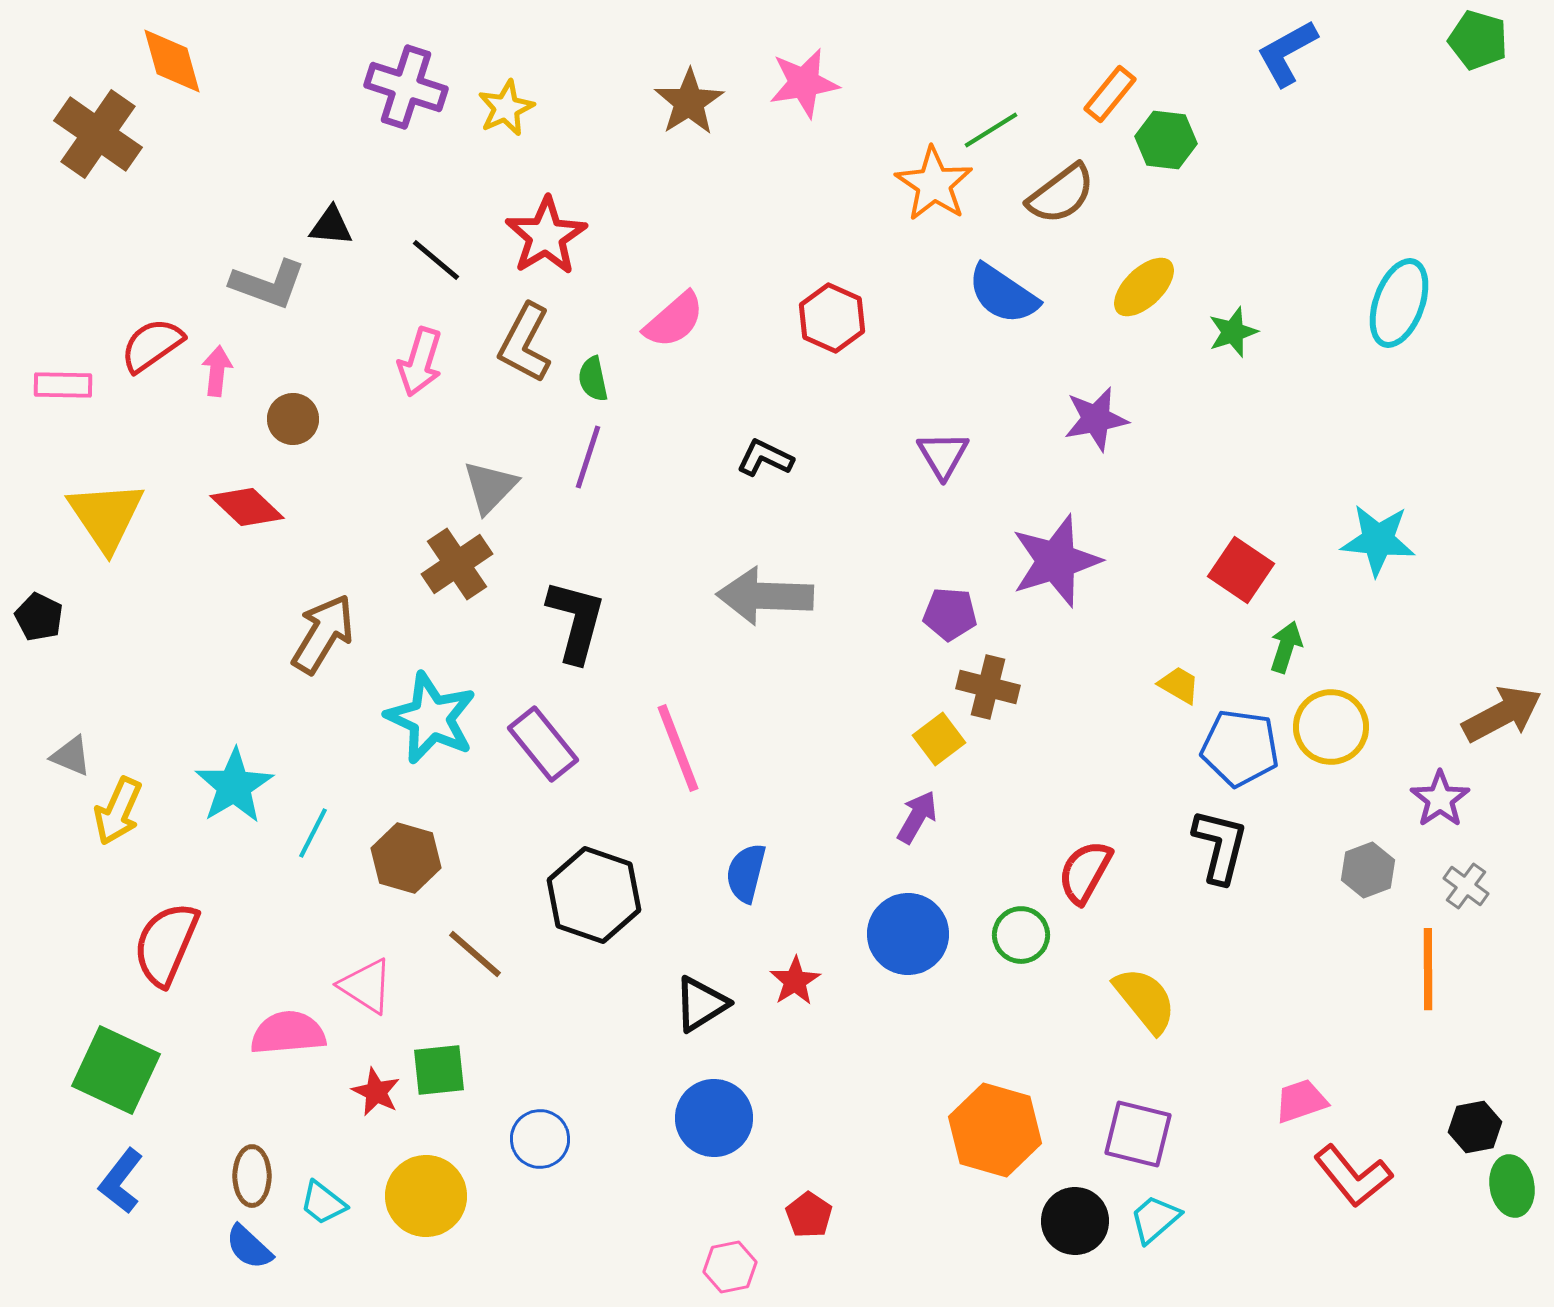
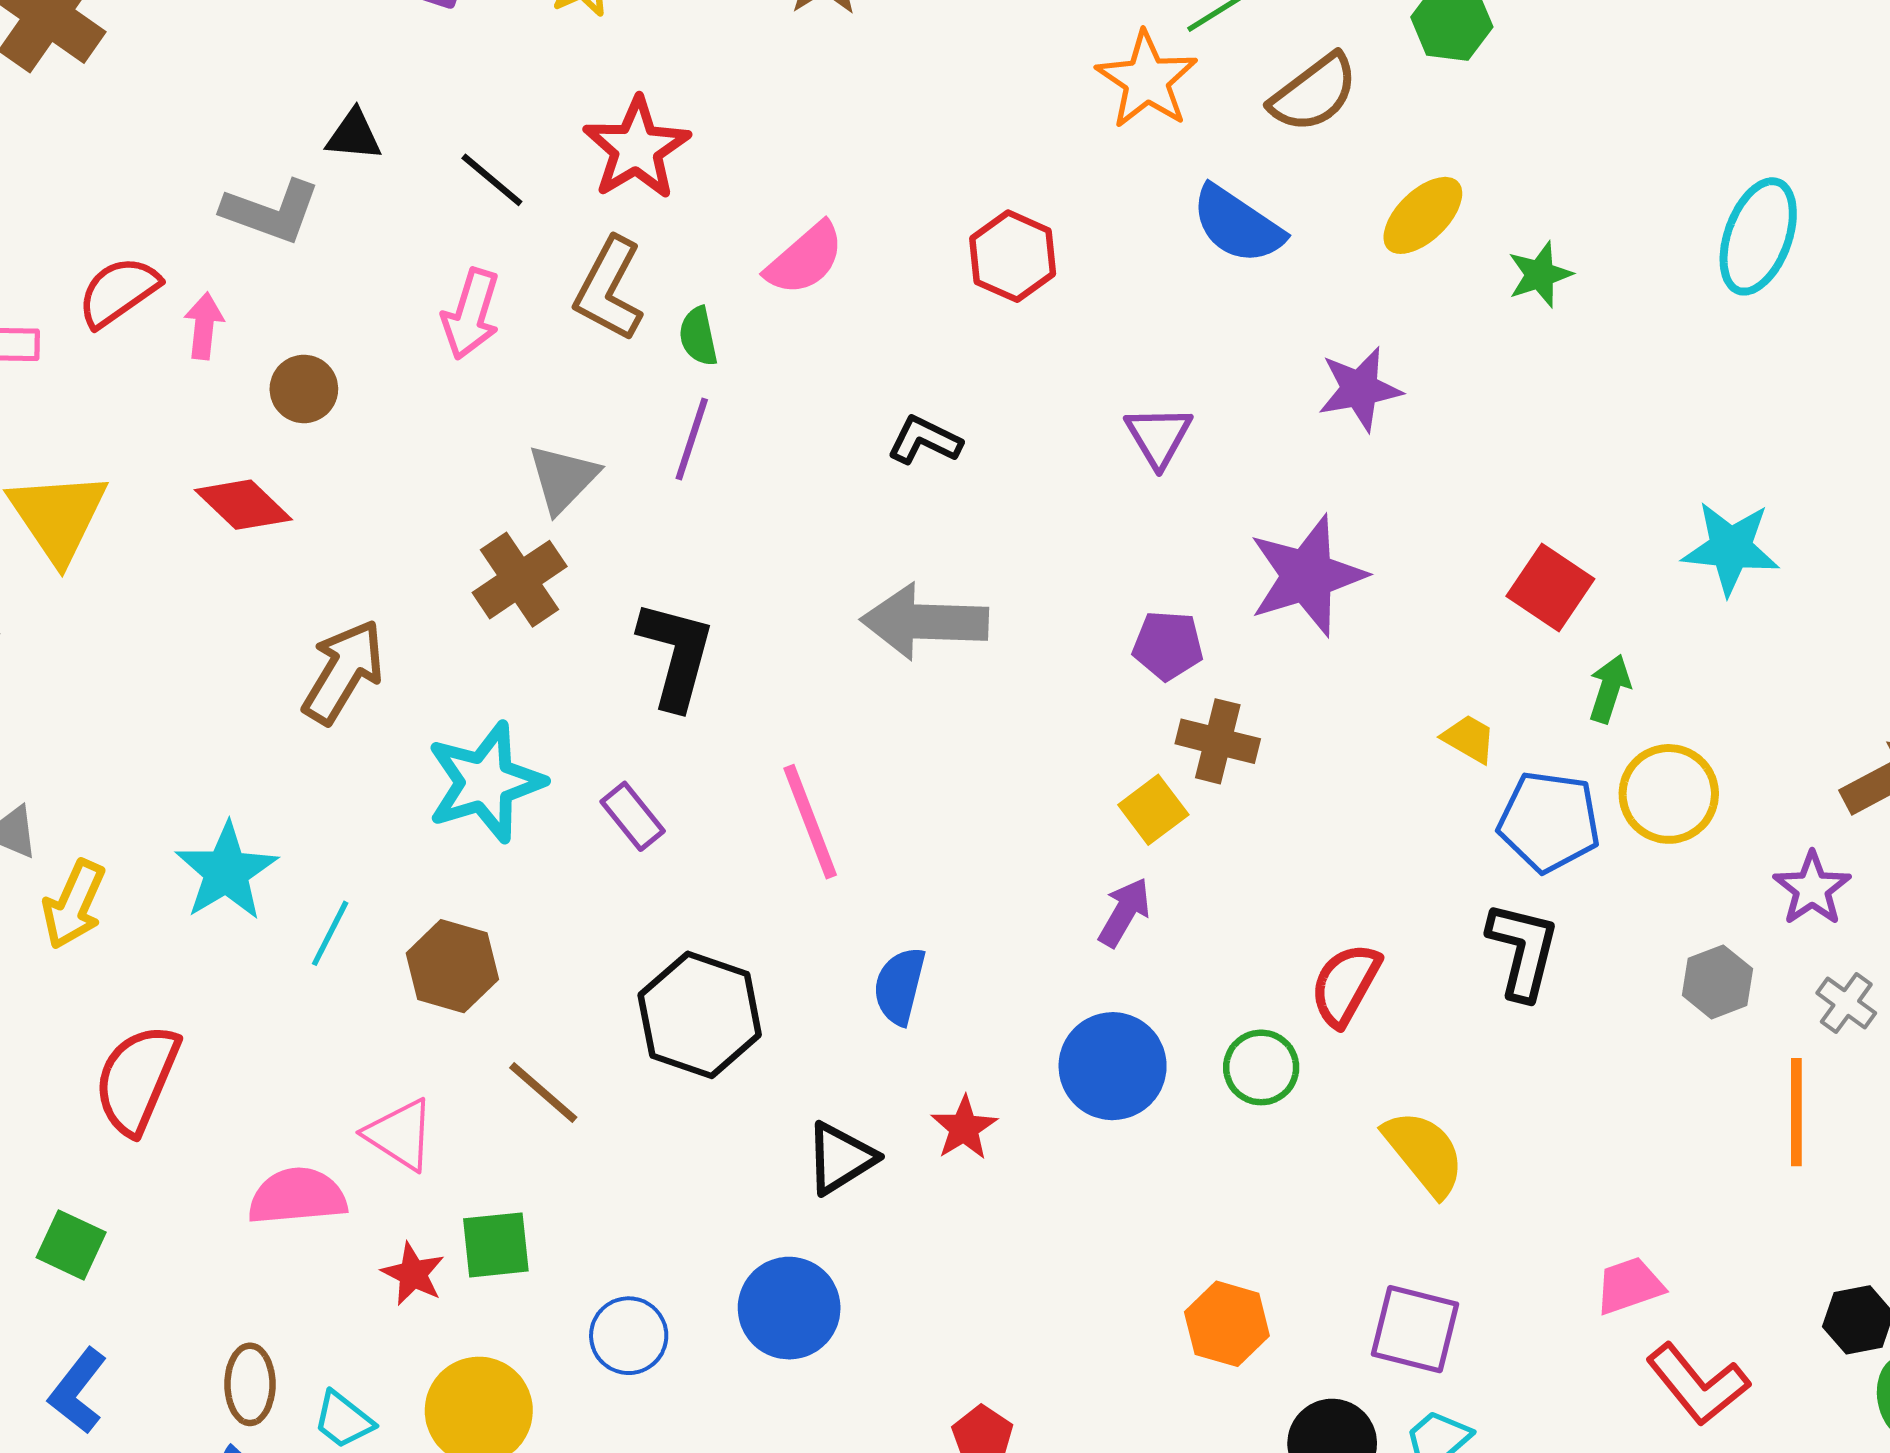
cyan star: (431, 718) -> (485, 782), turned 30
purple rectangle: (543, 744) -> (633, 816), size x0.7
green square: (116, 1070) -> (71, 1245), size x0.6
blue circle: (714, 1118) -> (789, 1308), moved
orange hexagon: (995, 1130) -> (1227, 1324), size x0.7

